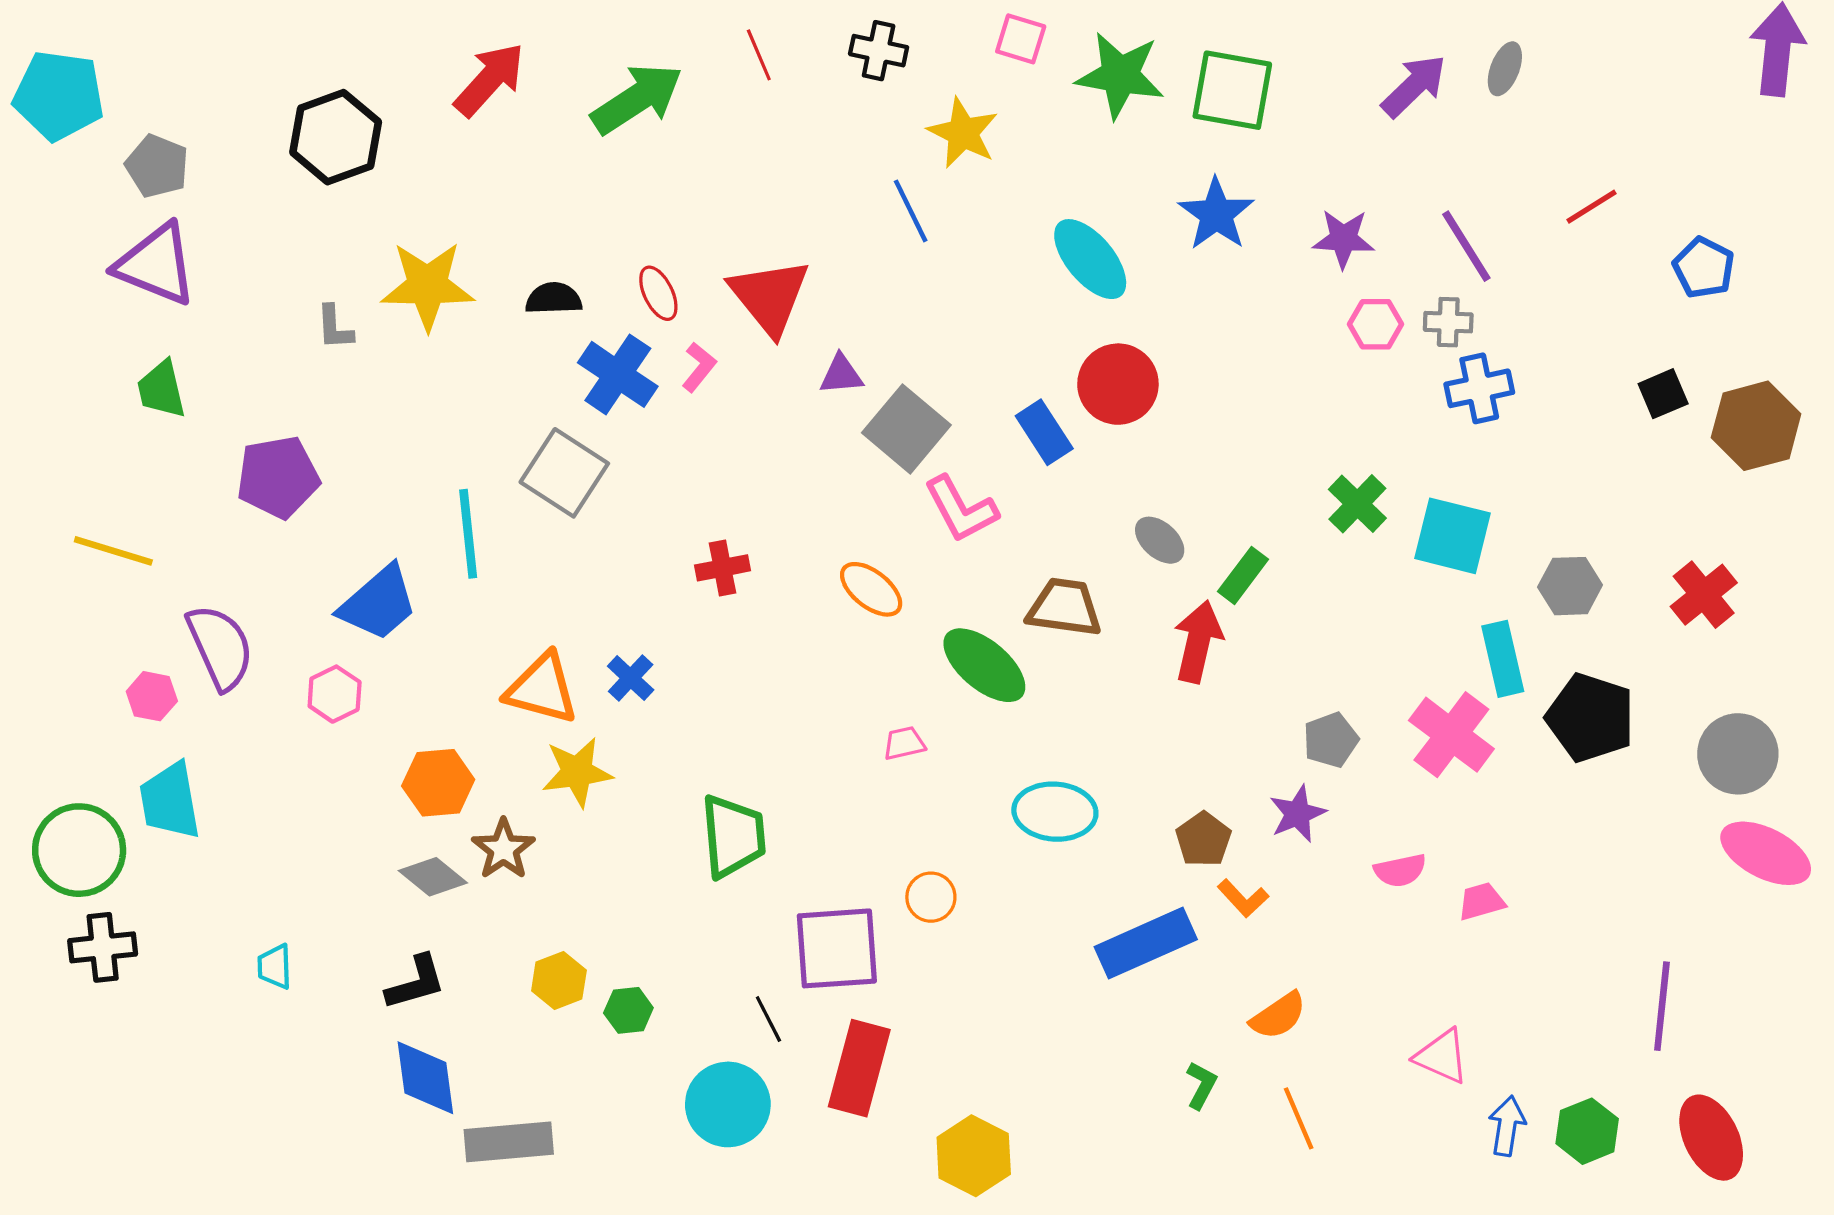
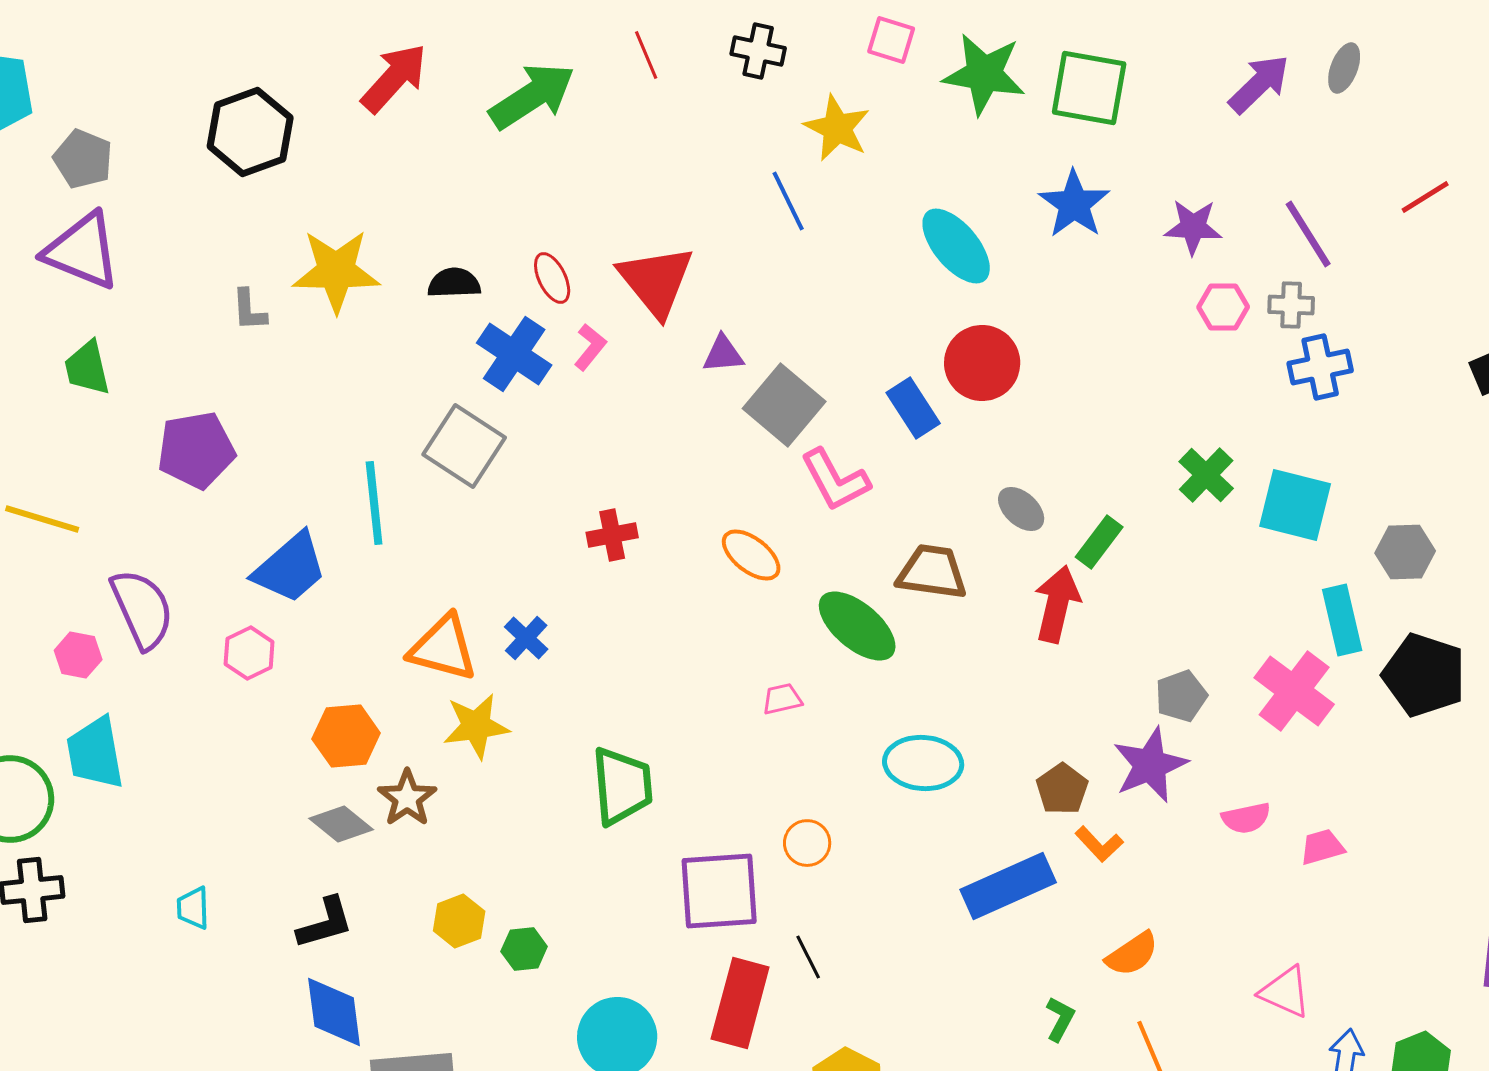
purple star: (1298, 814) -> (1150, 765), size x1.4
black line: (768, 1019) -> (808, 957), moved

